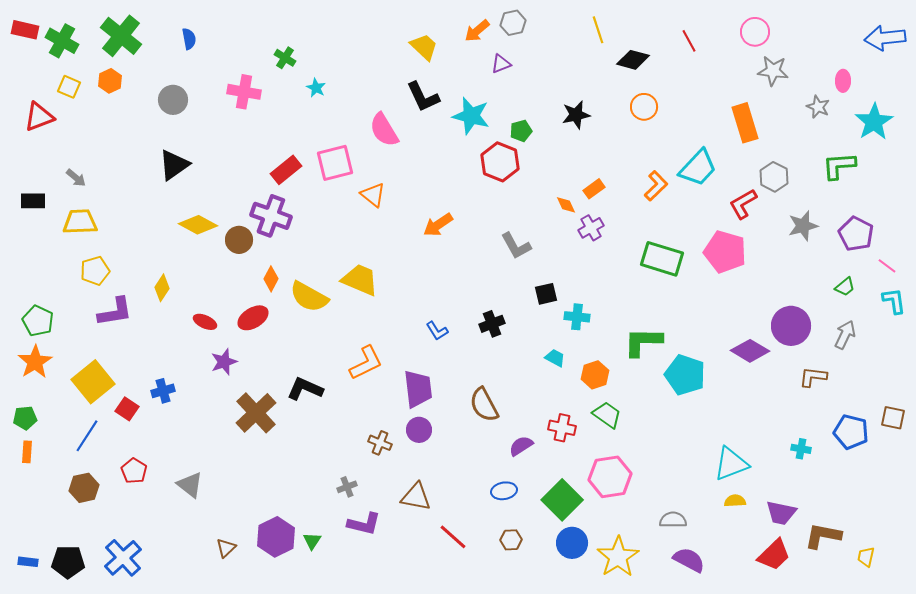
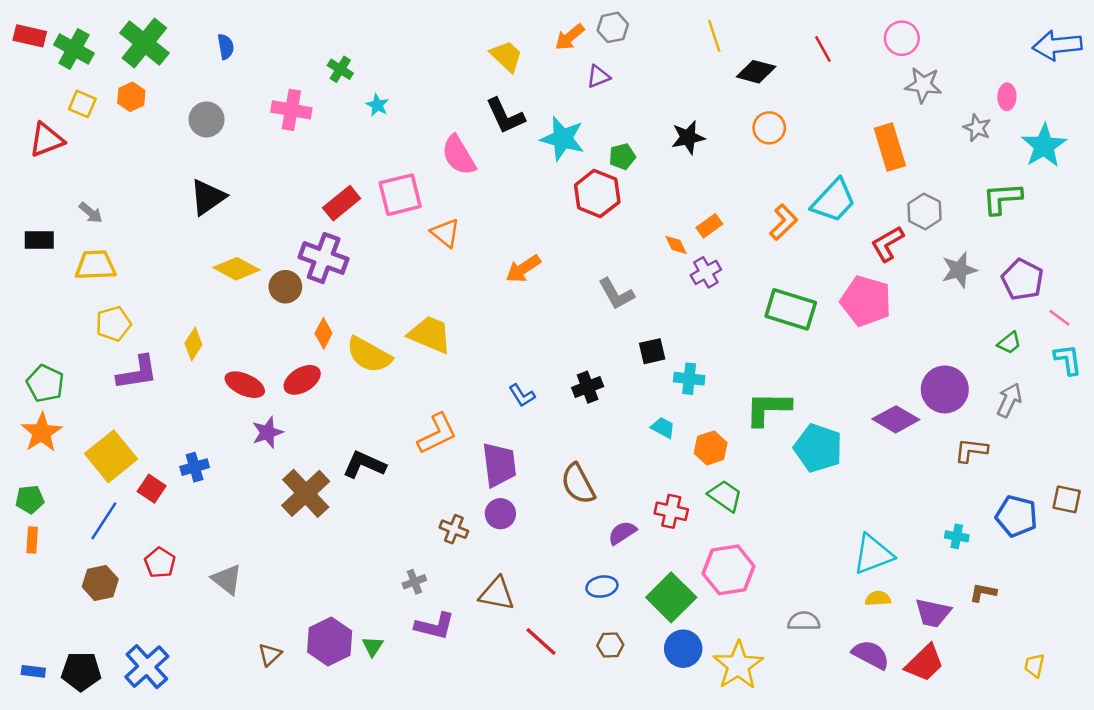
red ellipse: (205, 322) -> (245, 385), size x1.4
brown L-shape: (823, 536) -> (983, 593), moved, size x0.6
purple semicircle: (689, 560) -> (871, 655), moved

